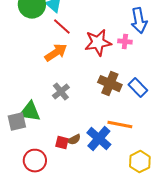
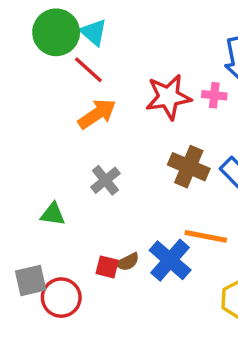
red line: (62, 27) -> (88, 70), moved
green triangle: (30, 112) -> (53, 214), size x0.7
gray square: (17, 122) -> (31, 281), moved

